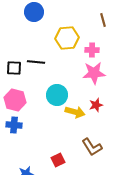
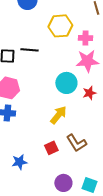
cyan circle: (57, 95) -> (66, 83), moved
yellow arrow: (75, 112) -> (58, 115), moved, turned -66
brown L-shape: (92, 147) -> (76, 143), moved

